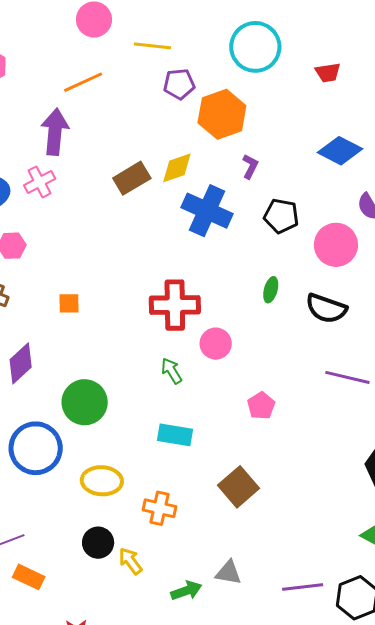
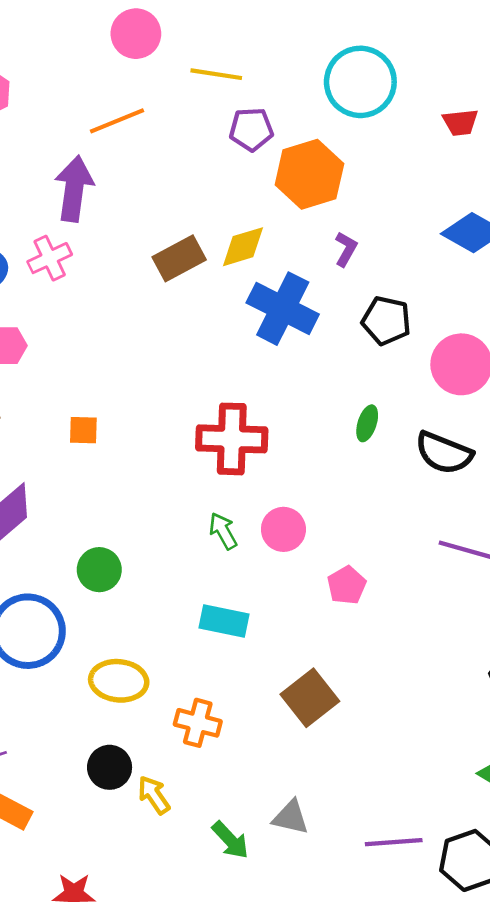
pink circle: (216, 344) -> (283, 529), moved
green circle: (85, 402) -> (99, 570), size x0.7
green arrow: (186, 591) -> (230, 840), turned 64

